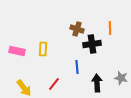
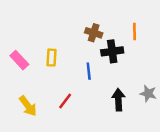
pink rectangle: (17, 51) -> (19, 60), turned 35
blue line: (77, 67) -> (89, 71), moved

